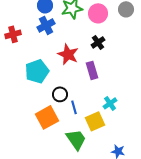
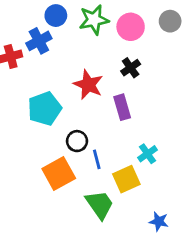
blue cross: (46, 25) -> (39, 41), moved

